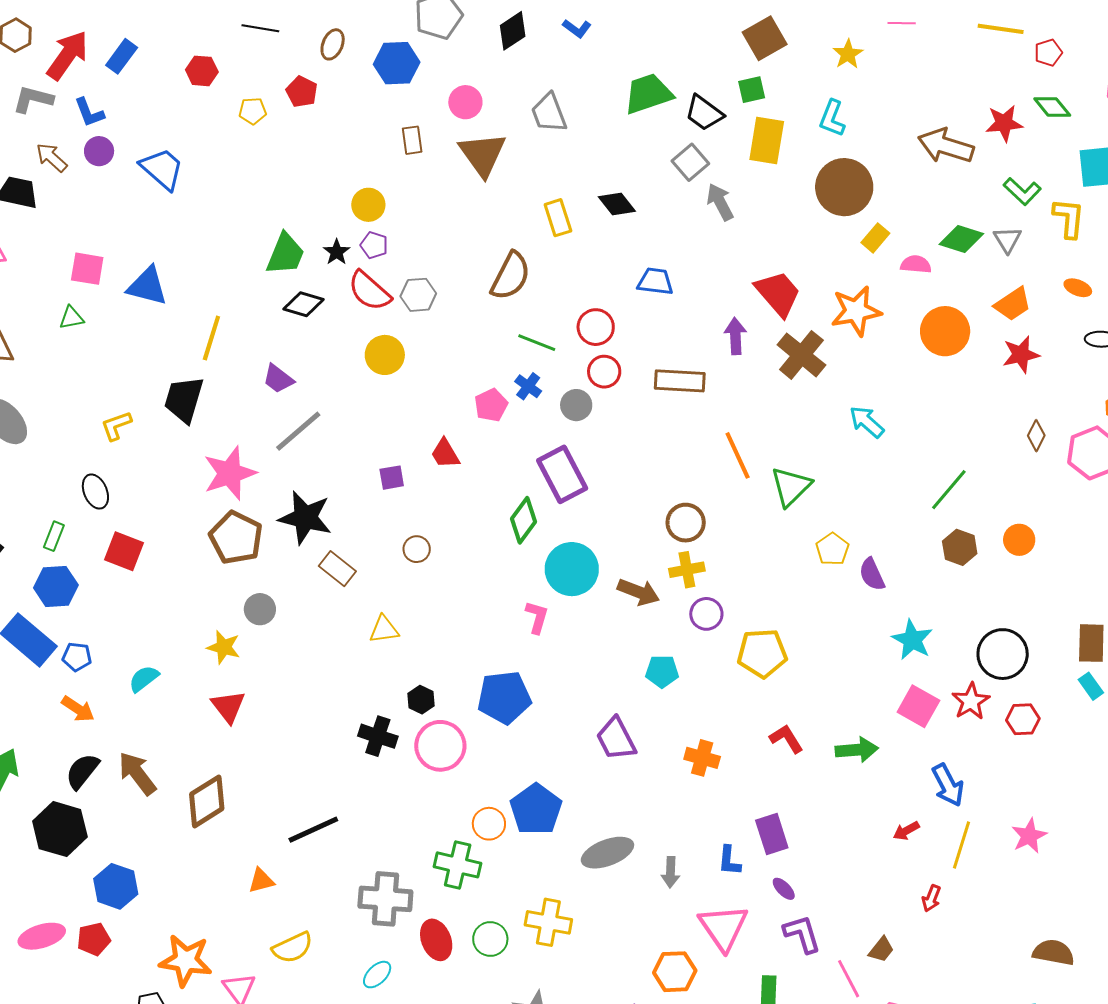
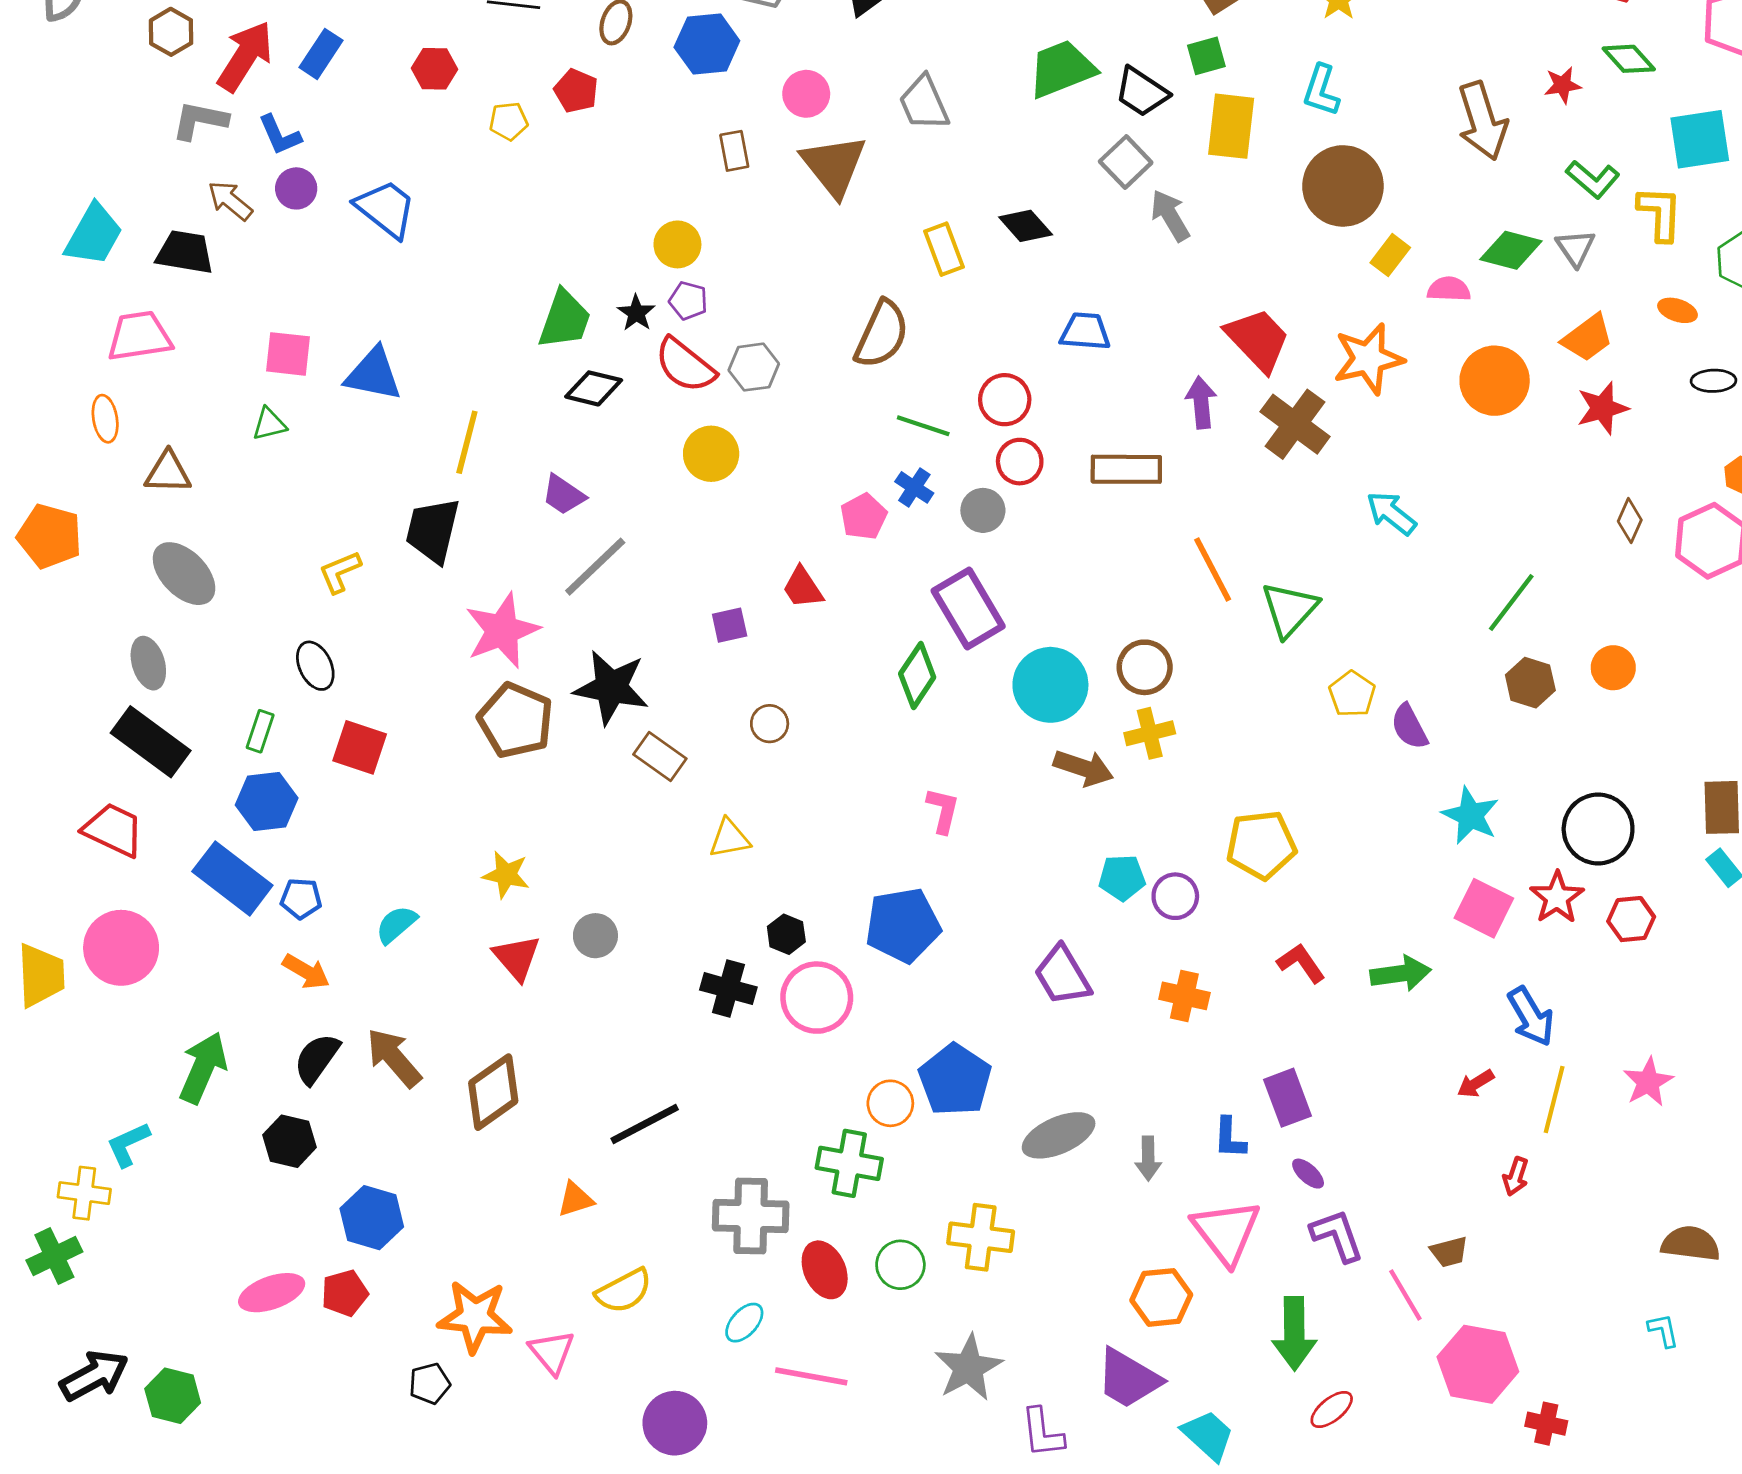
red star: (1004, 123) -> (1563, 85), size x0.7
brown arrow: (946, 146) -> (1482, 121), turned -122
cyan circle: (572, 569) -> (1050, 685), moved
gray circle: (260, 609) -> (595, 936), moved
purple circle: (706, 614) -> (1175, 896), moved
black hexagon: (60, 829) -> (290, 1141), size x0.7
brown trapezoid: (881, 950) -> (1449, 1252), turned 40

